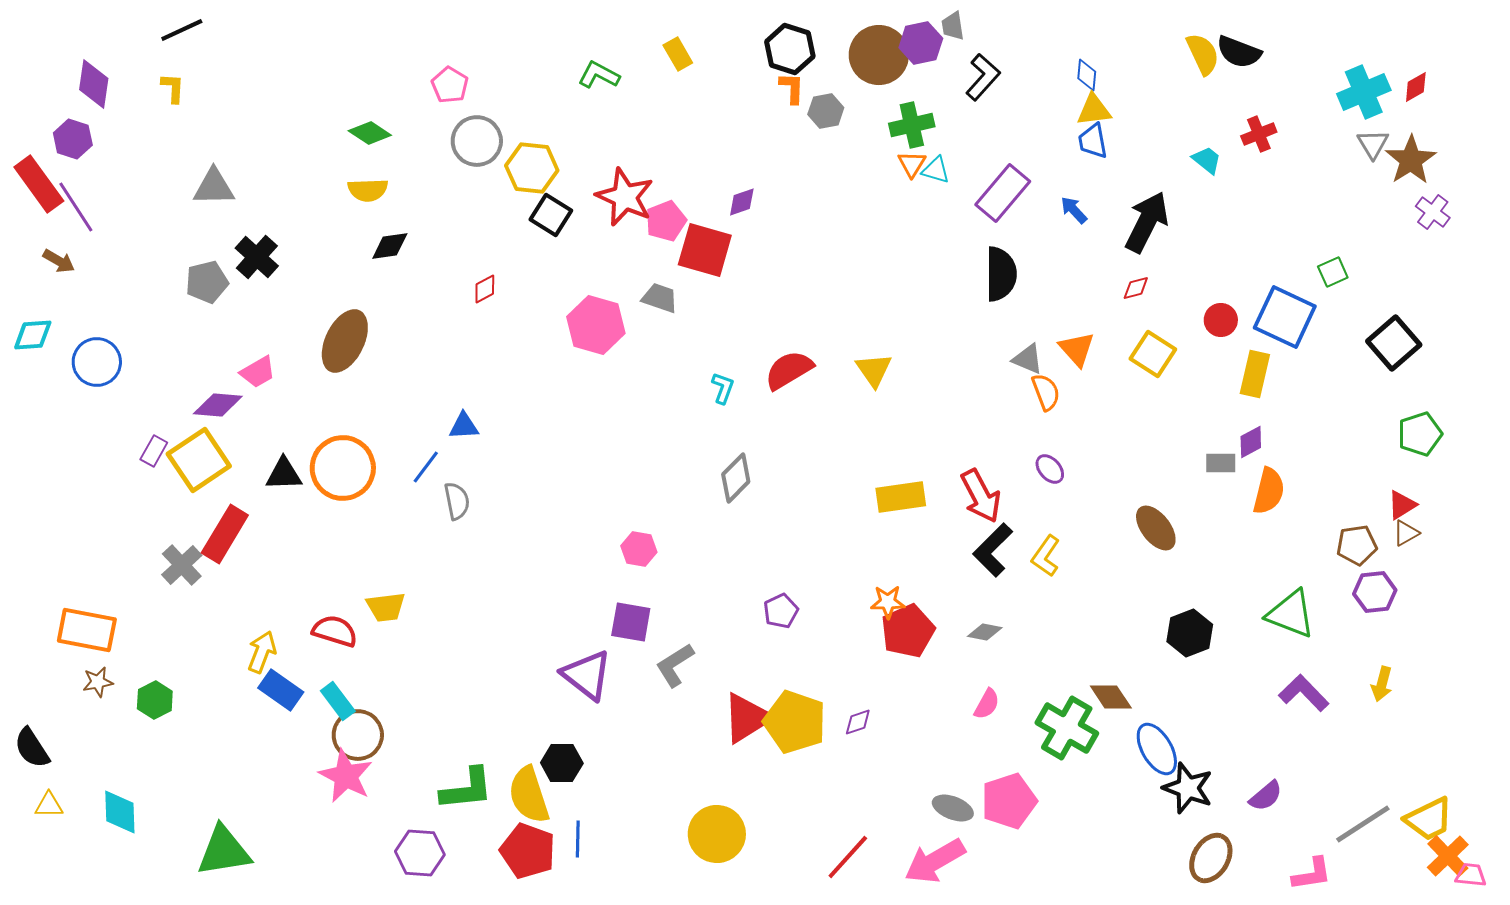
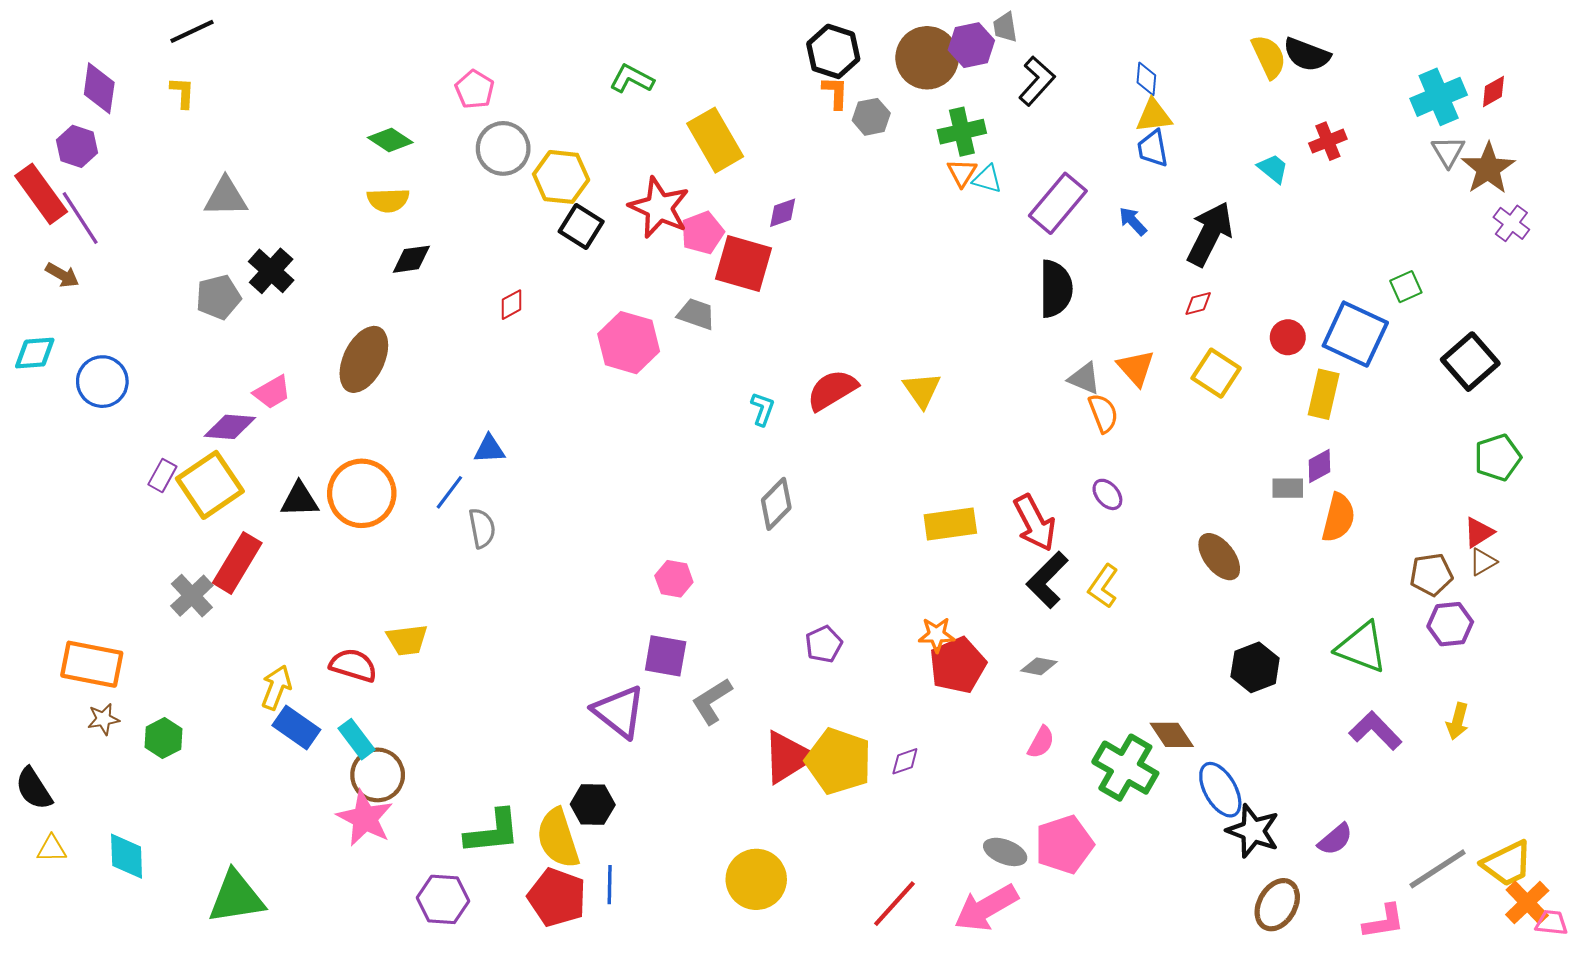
yellow rectangle: (678, 54) -> (715, 140), moved, size x1.8

